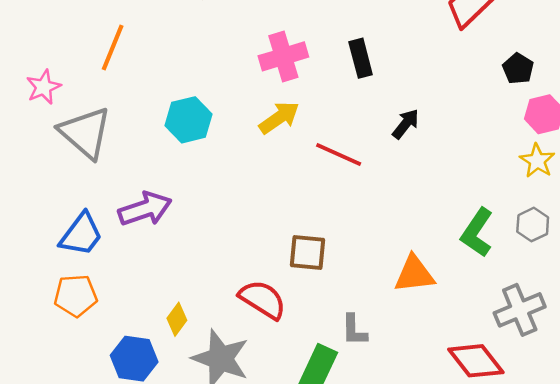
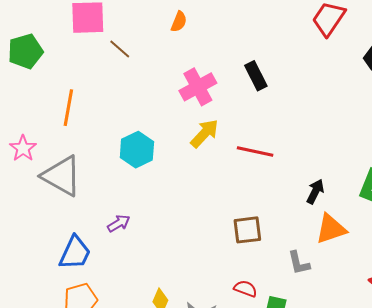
black arrow: (406, 124) -> (315, 192), moved
purple arrow: (145, 209) -> (119, 223), size x0.6
red semicircle: (263, 300) -> (245, 289), moved, size x0.6
gray L-shape: (354, 330) -> (299, 263), moved

